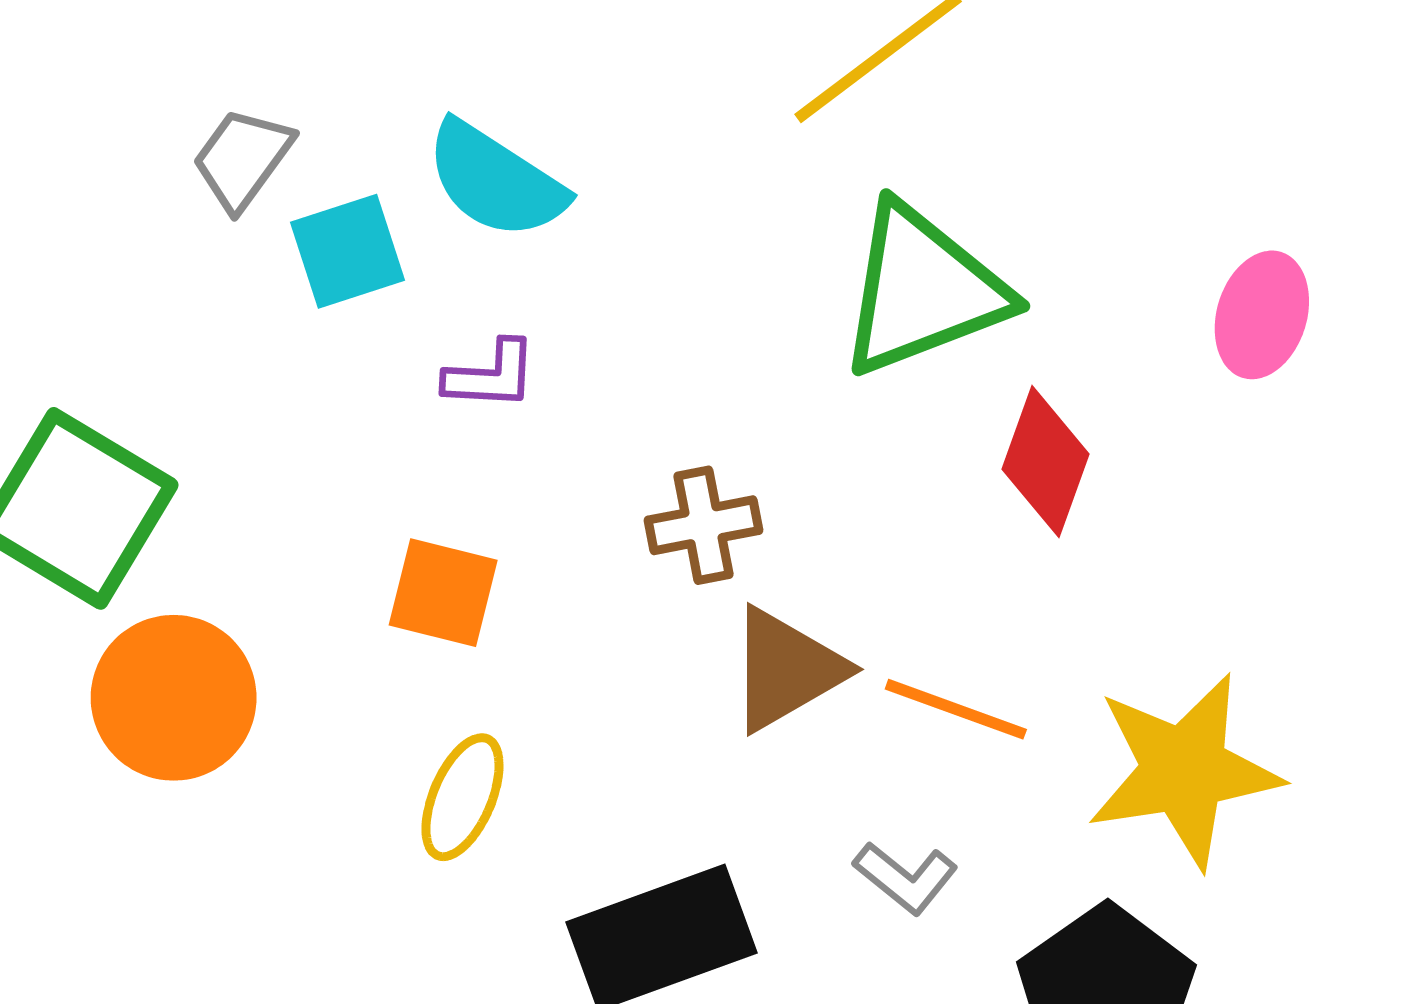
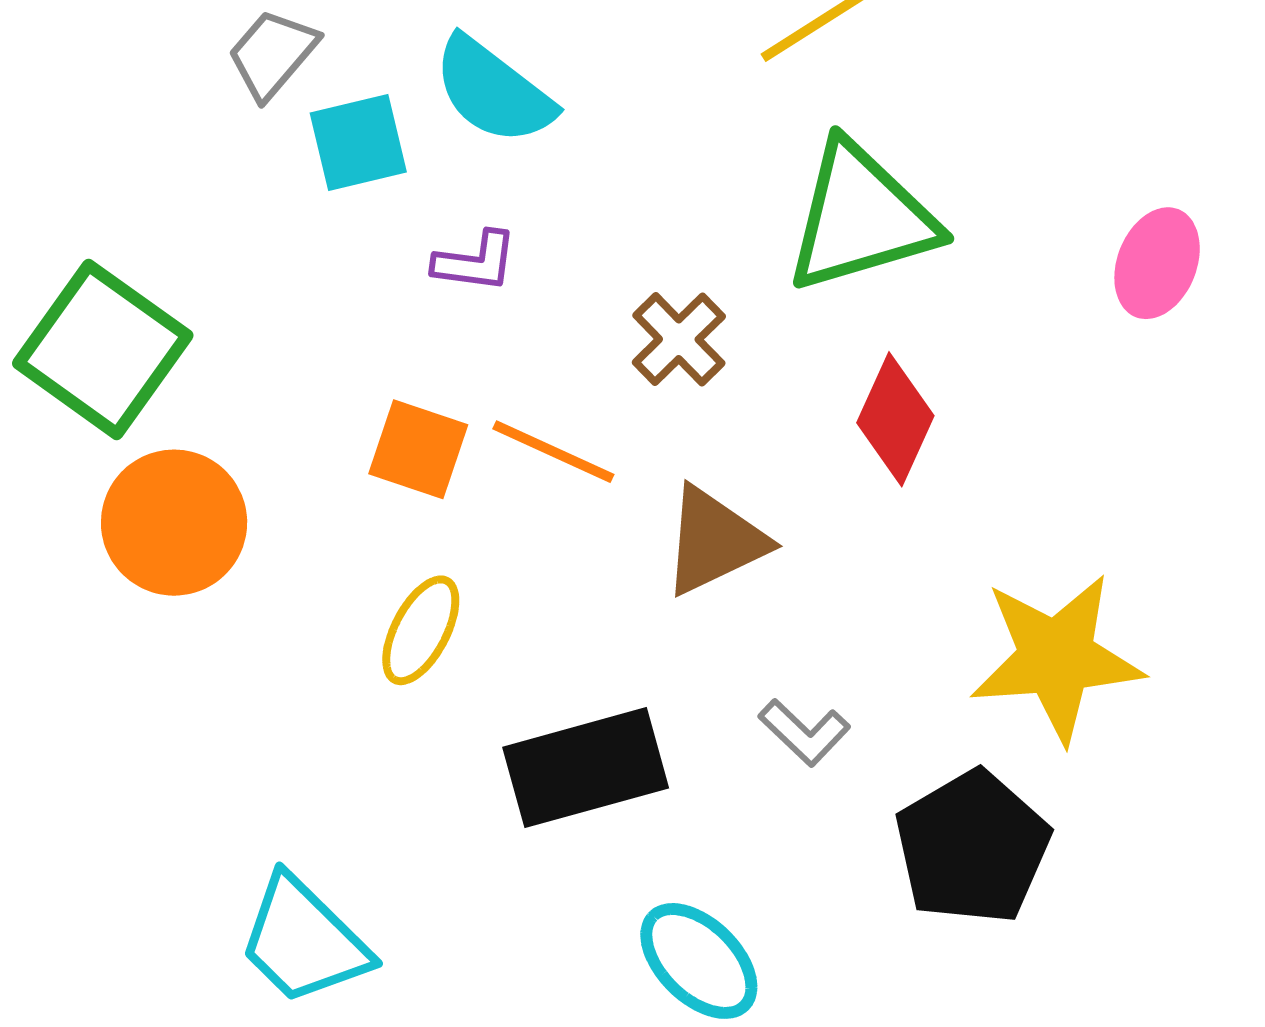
red diamond: (1045, 462) -> (895, 419), moved
brown cross: (703, 525) -> (679, 339), moved, turned -38
orange line: (956, 709) -> (553, 452), moved

